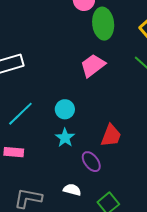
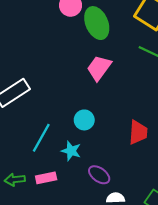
cyan star: (65, 138) -> (71, 151), moved
purple ellipse: (91, 162) -> (99, 175), moved

